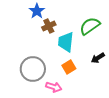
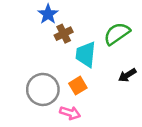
orange square: (69, 67) -> (78, 86), moved

